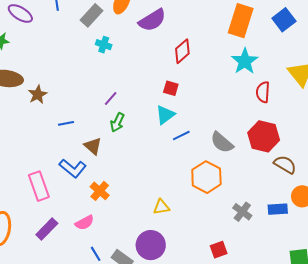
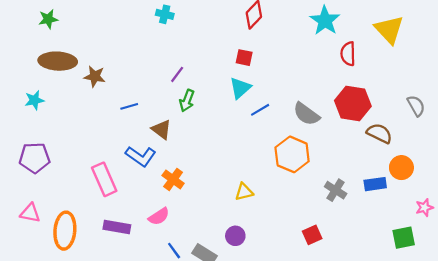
brown star: (38, 95) -> (95, 76), turned -30
purple rectangle: (47, 229) -> (117, 227), turned 60
purple circle: (151, 245) -> (235, 236), size x0.6

